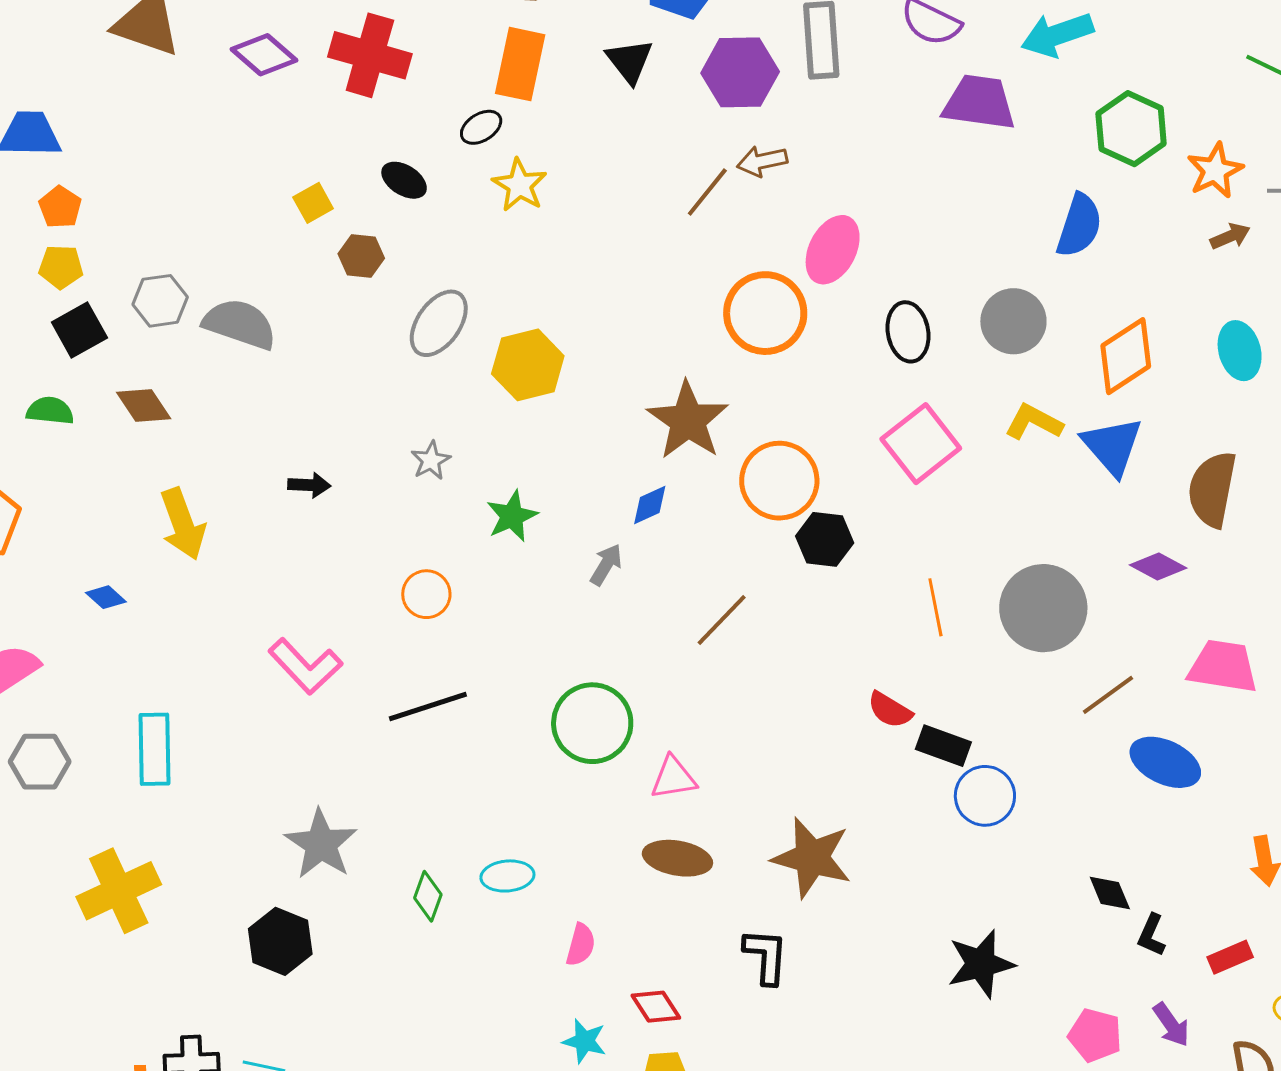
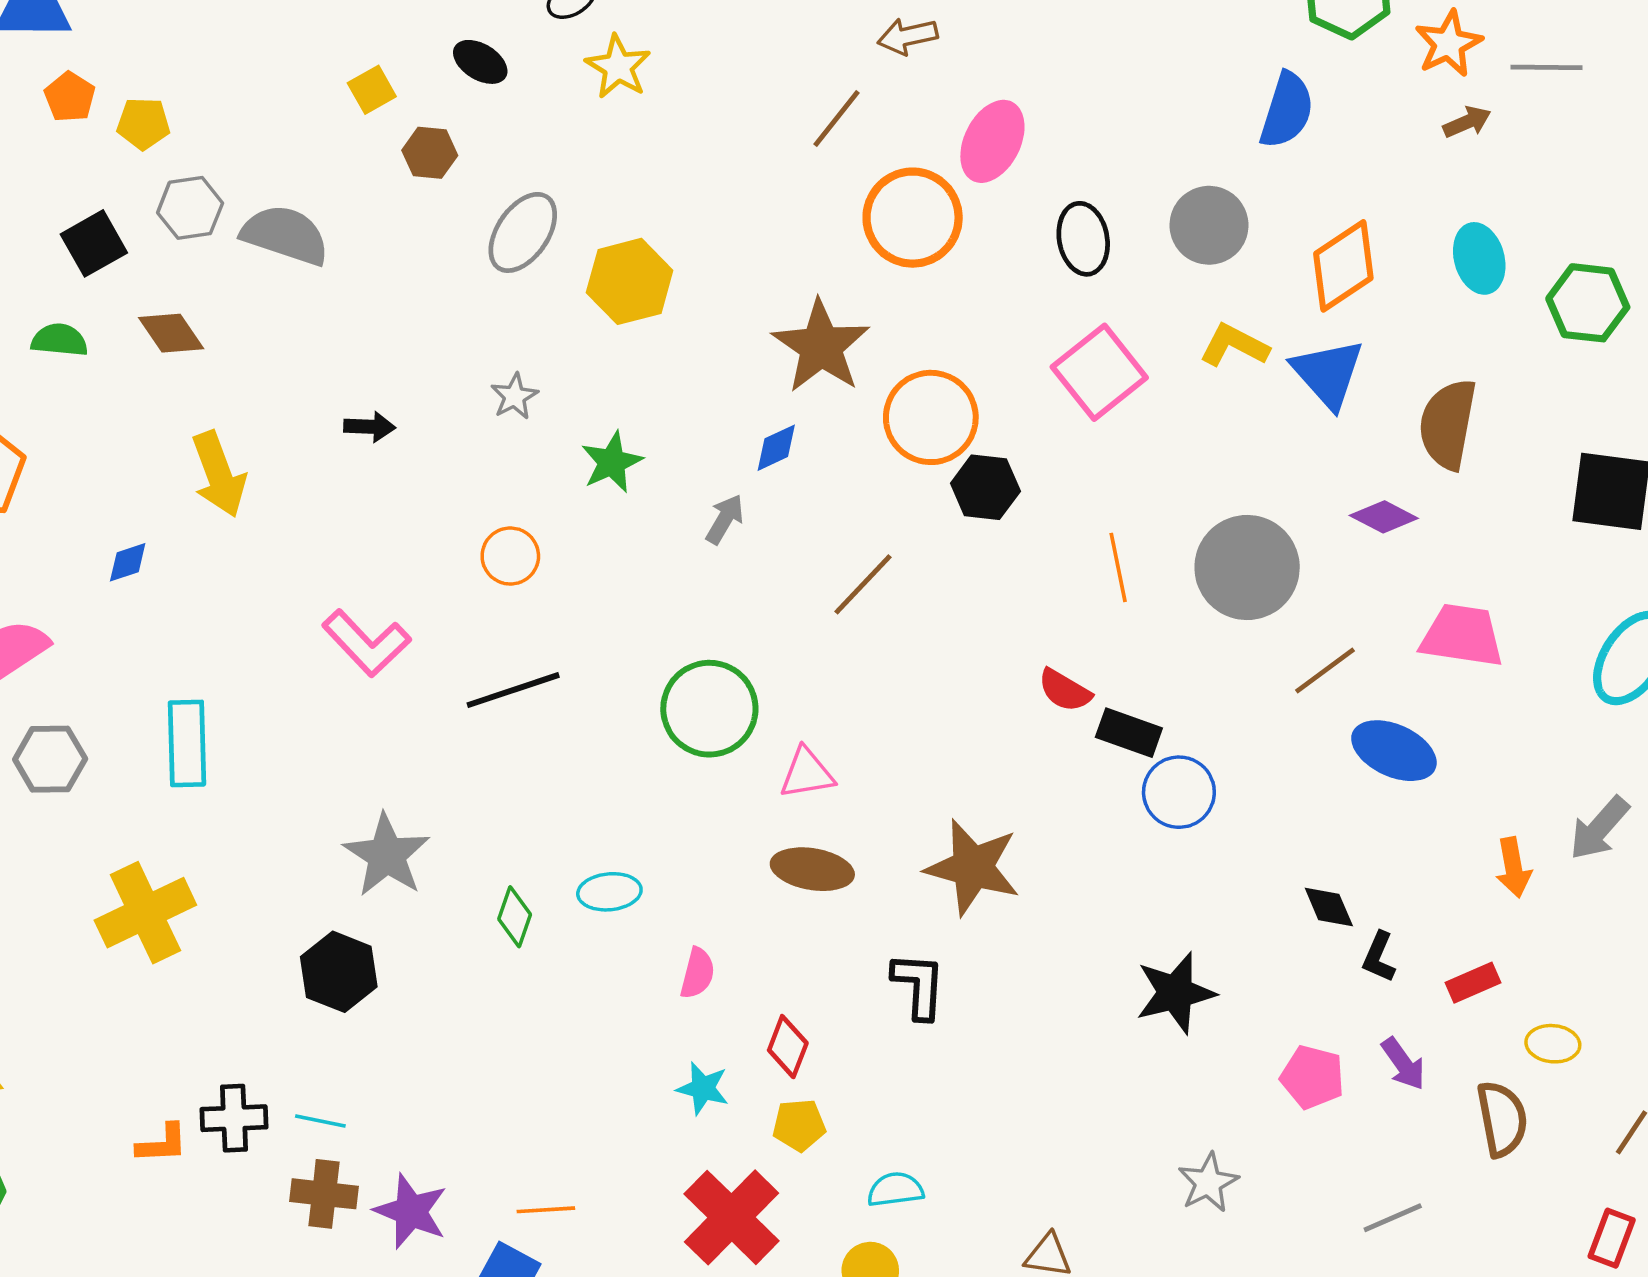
brown line: (707, 192) -> (836, 118), moved
yellow pentagon: (61, 267) -> (143, 124), moved
blue diamond: (106, 597) -> (128, 562), turned -60
red diamond: (656, 1007) -> (788, 1047), turned 54

